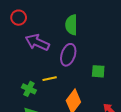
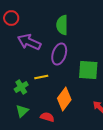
green square: (98, 71) -> (88, 70), size x1.5
green cross: (29, 89) -> (21, 87), turned 32

